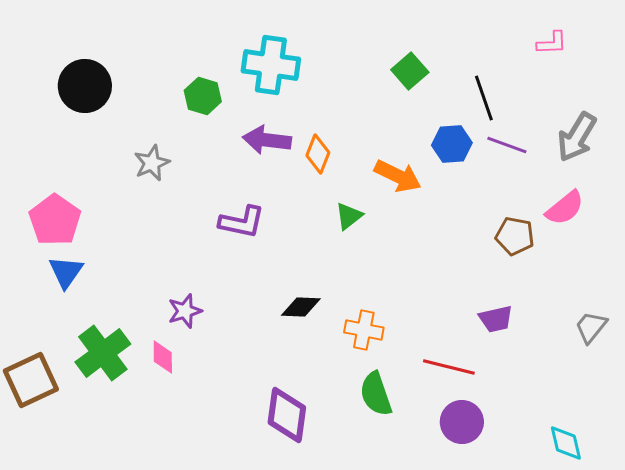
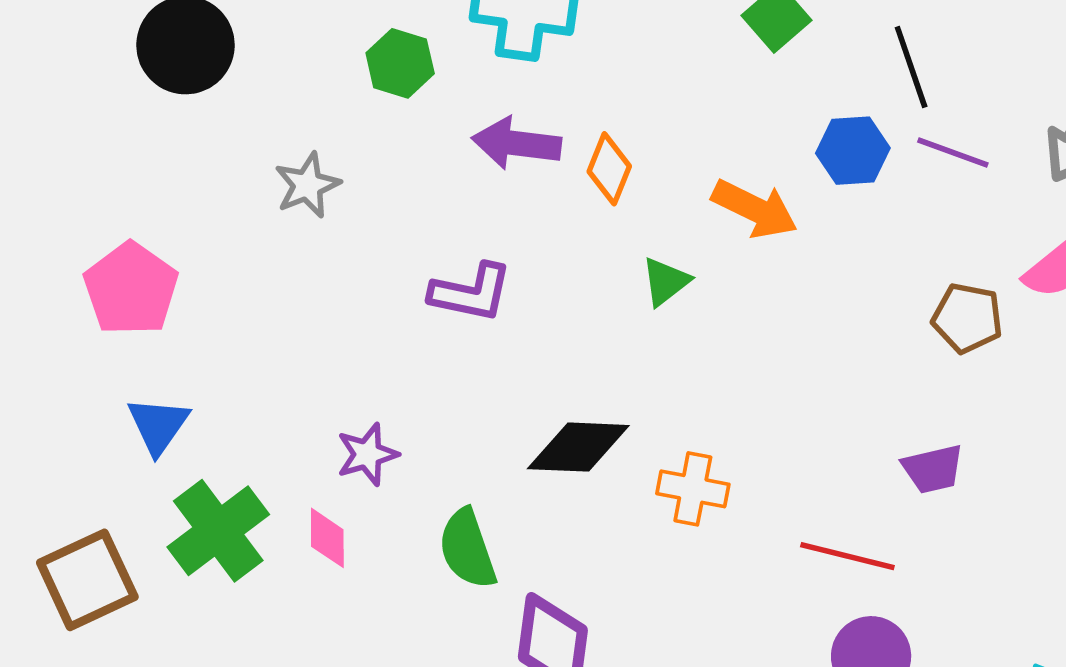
blue triangle: (66, 272) -> (158, 425), moved
black diamond: (301, 307) -> (578, 447), size x1.4
green semicircle: (376, 394) -> (467, 549), moved

